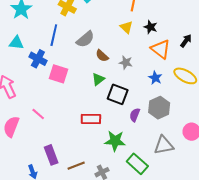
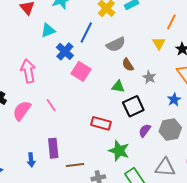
cyan triangle: (16, 43) -> (48, 30), turned -42
green triangle: (98, 79) -> (118, 87), turned 32
black square: (118, 94) -> (133, 106), turned 30

